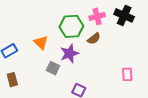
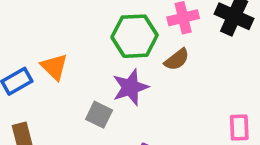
orange triangle: (41, 43) -> (54, 67), moved

